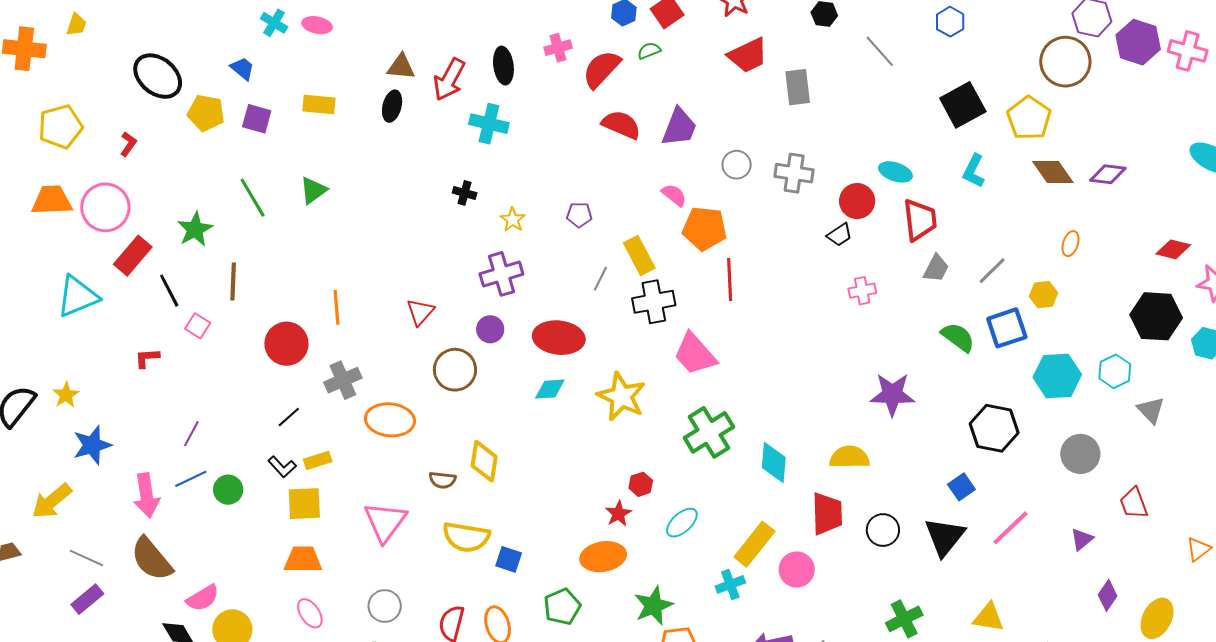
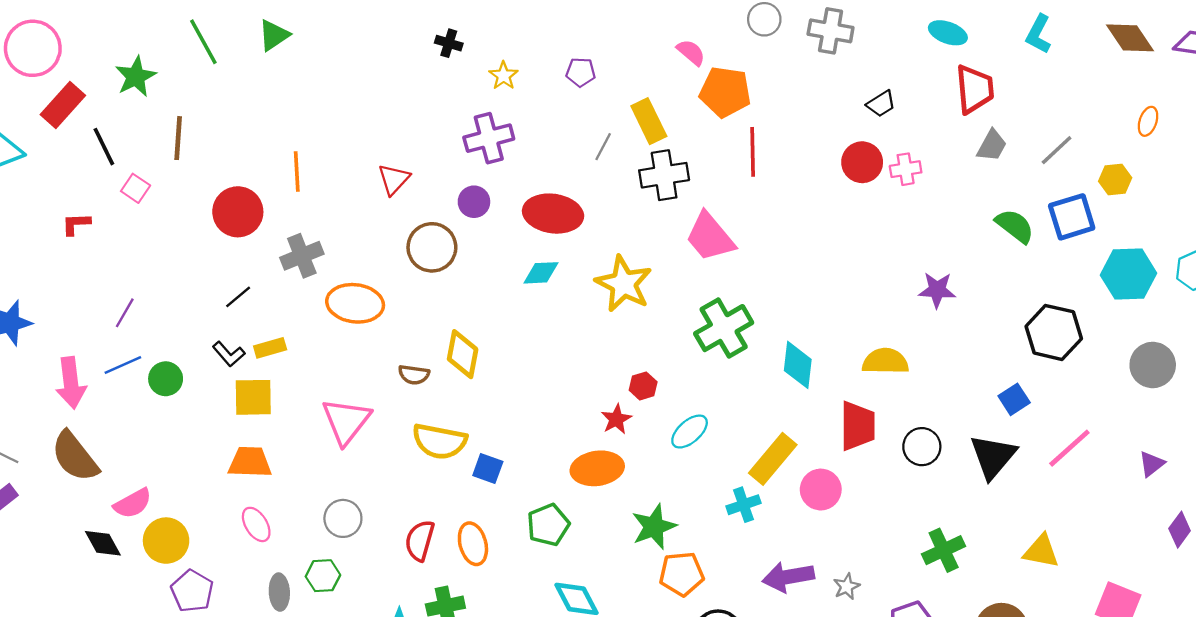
red circle: (857, 201) -> (862, 162), moved
purple star: (892, 394) -> (937, 290), size x0.7

